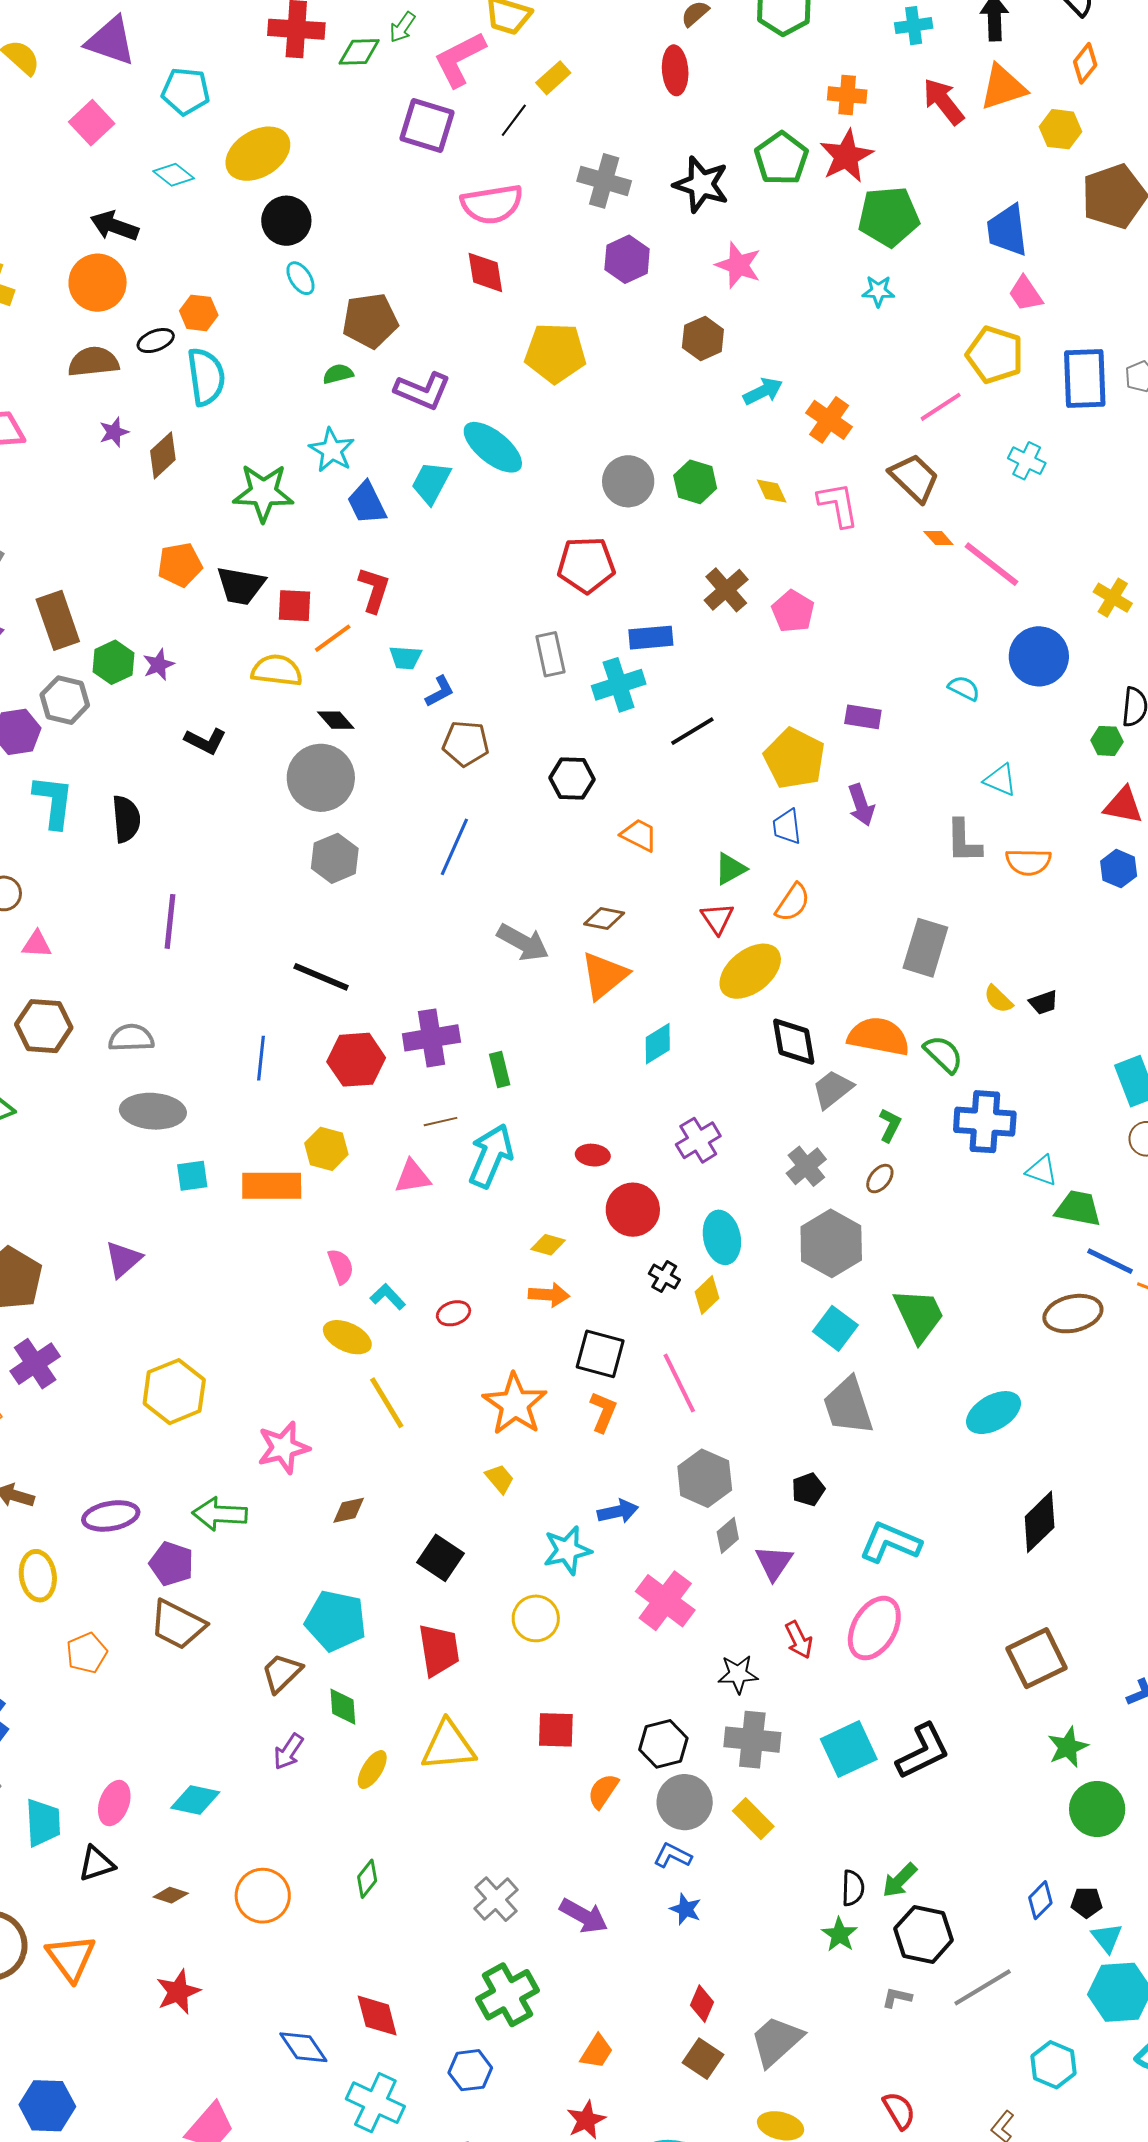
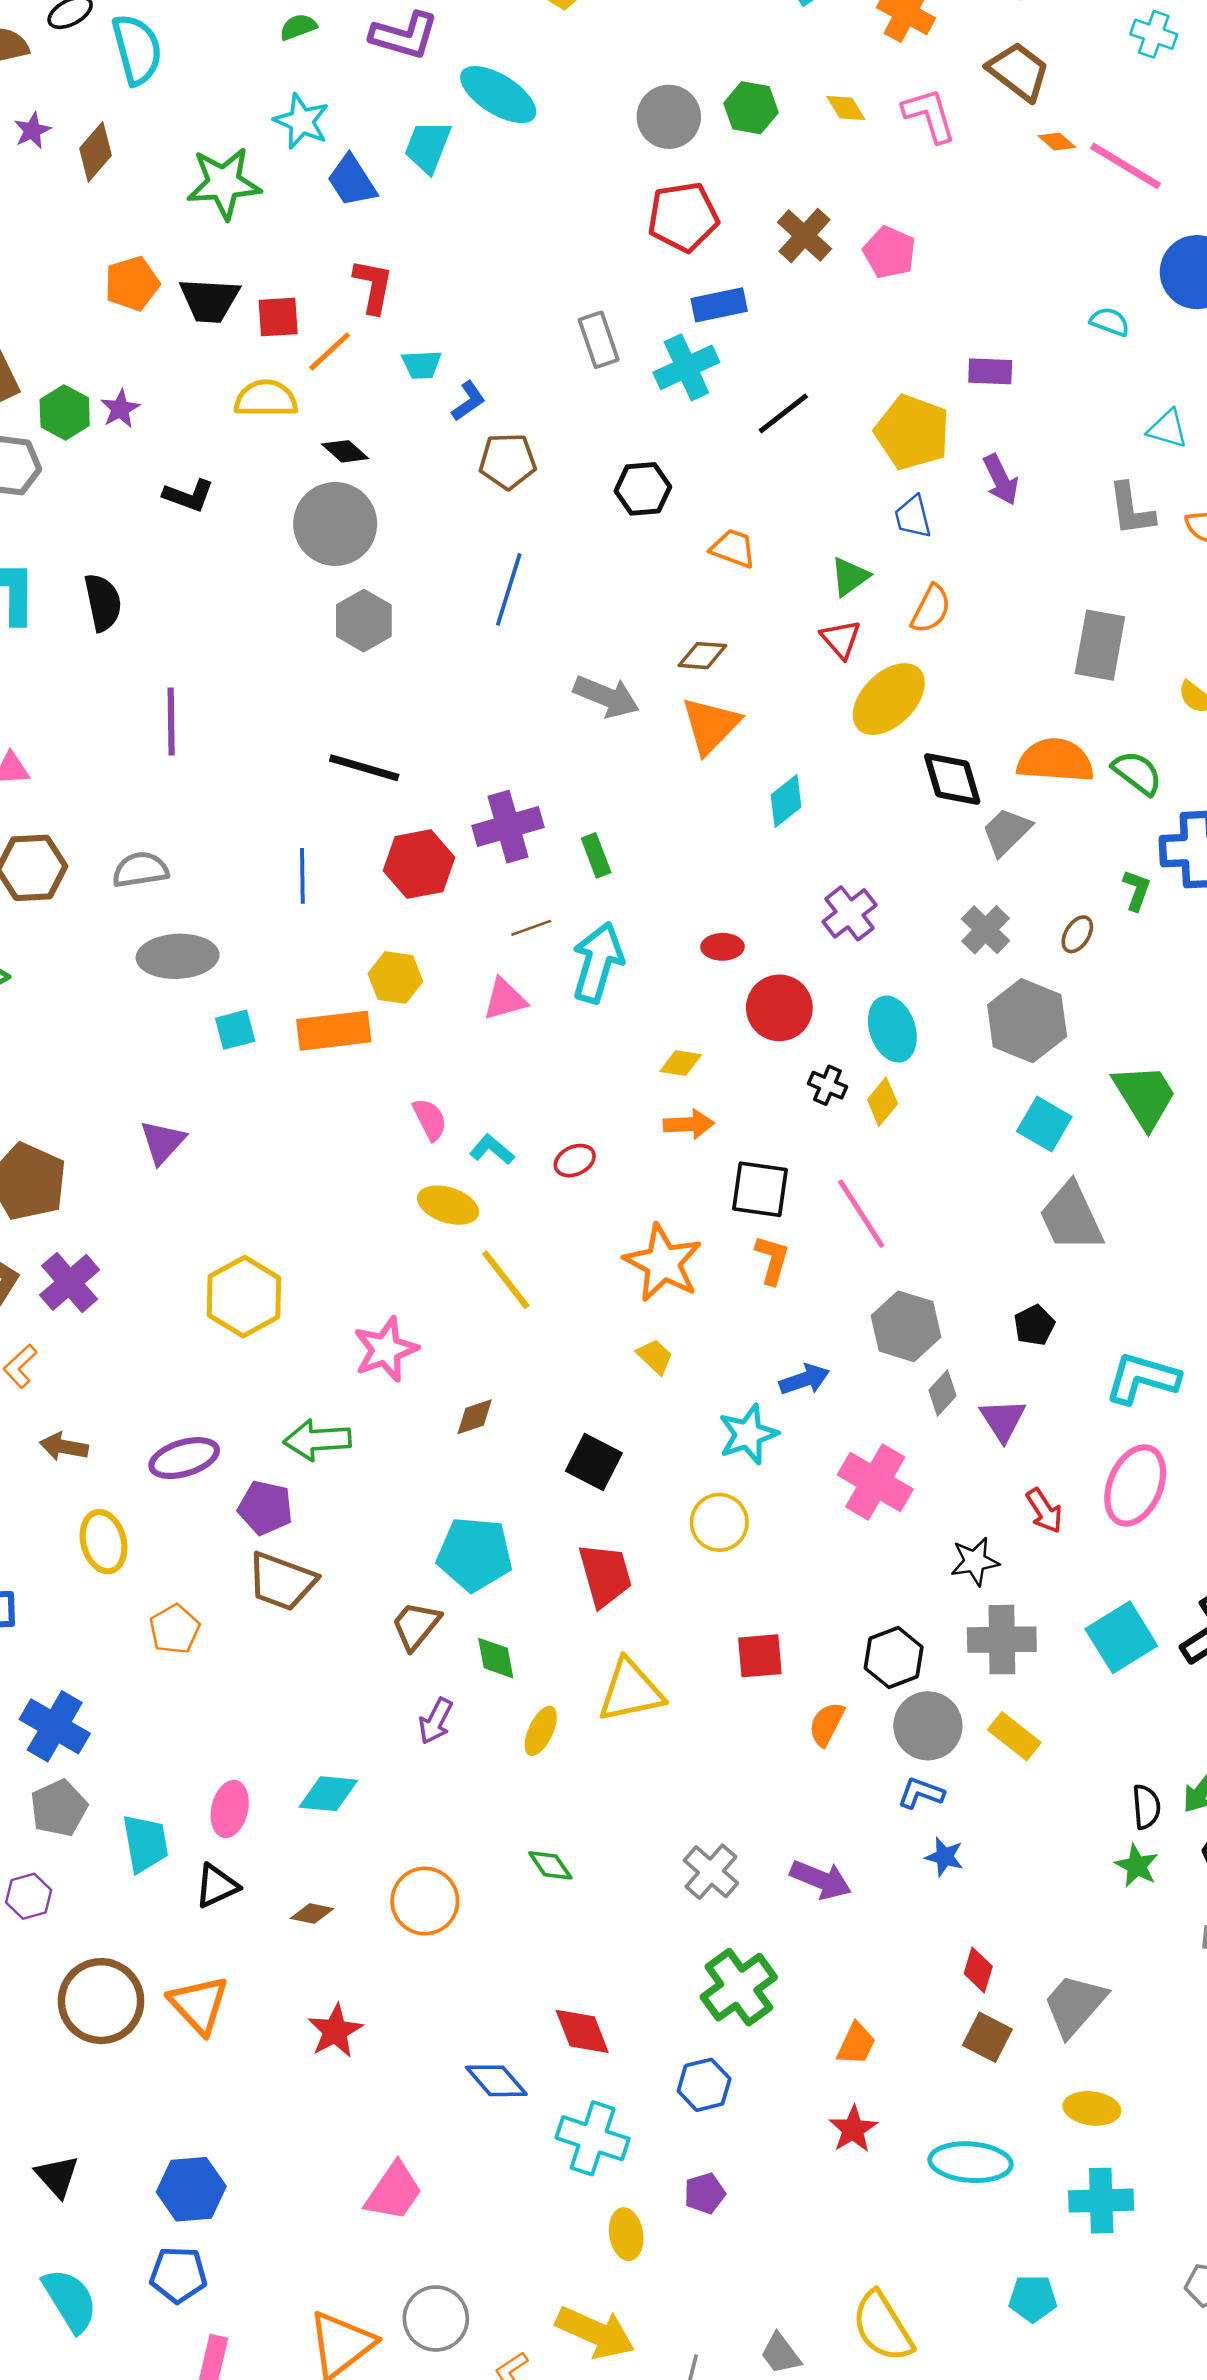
red pentagon: (586, 565) -> (683, 217), moved
green L-shape: (890, 1125) -> (1137, 890), moved
green diamond: (367, 1879) -> (550, 1865), turned -66

